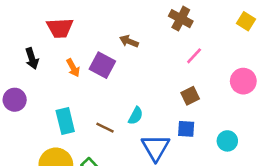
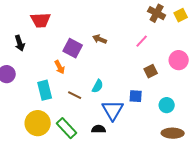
brown cross: (181, 19) -> (157, 13), moved
yellow square: (246, 21) -> (181, 15), turned 32
brown arrow: (129, 41) -> (100, 39), moved
orange arrow: (73, 68) -> (60, 67), moved
brown square: (190, 96) -> (151, 71), moved

